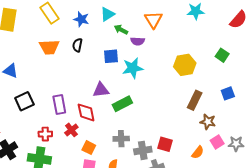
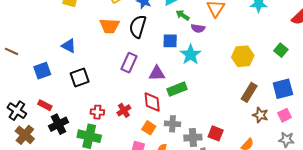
black semicircle: (77, 45) -> (138, 27), size x1.6
cyan star: (133, 68) -> (191, 55), turned -30
blue square: (228, 93) -> (283, 89), size x1.5
purple rectangle: (59, 105) -> (129, 63), moved, turned 30
red diamond: (86, 112) -> (152, 102), moved
pink square: (217, 142) -> (285, 115), moved
orange square: (89, 148) -> (149, 128), moved

